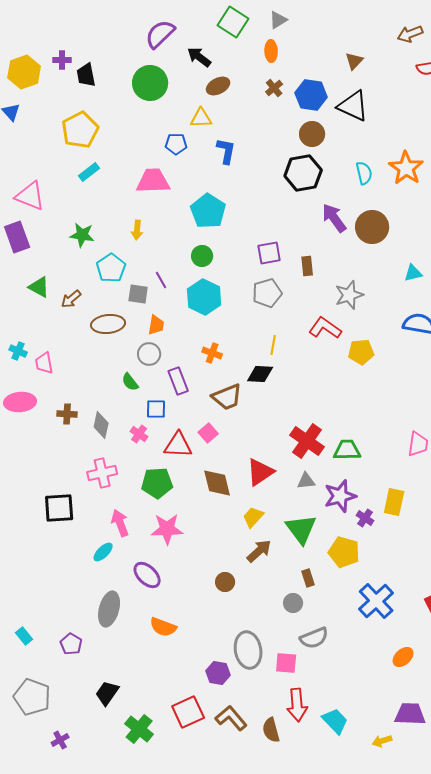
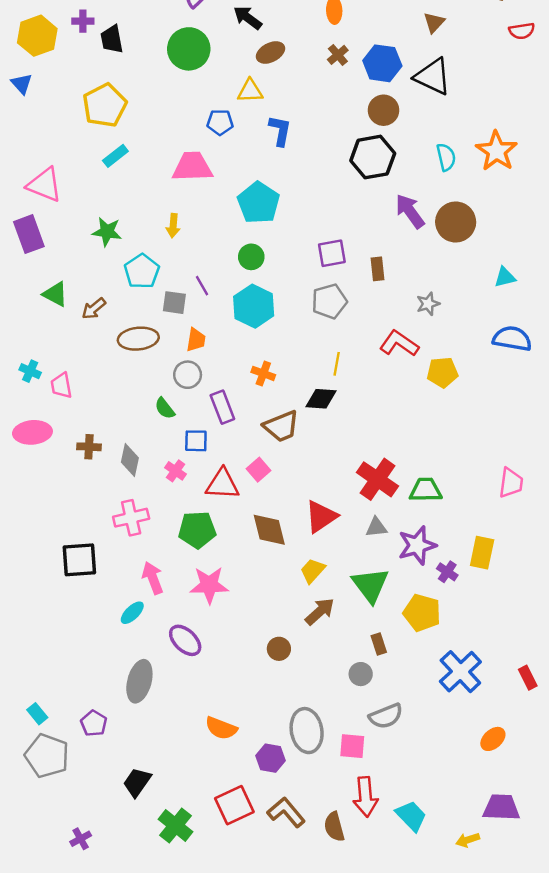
gray star: (349, 295) -> (428, 304), size x0.7
orange semicircle: (163, 627) -> (221, 728), moved
gray pentagon: (32, 697) -> (47, 756), moved

